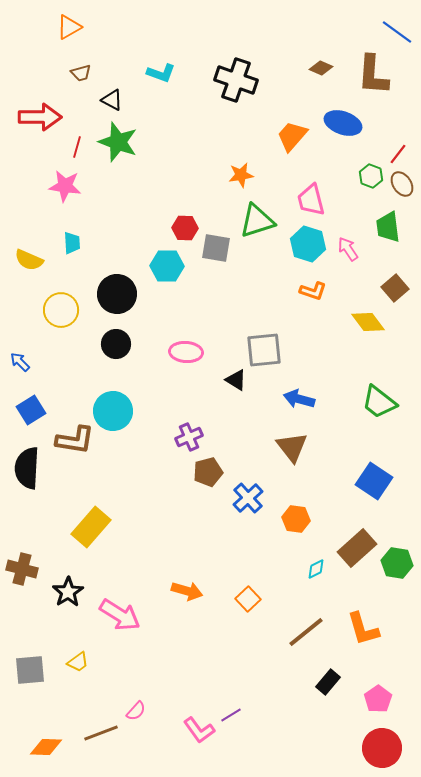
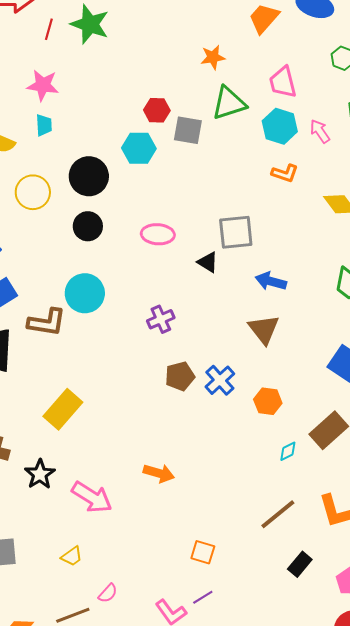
pink star: (65, 186) -> (43, 85), moved
brown pentagon: (208, 472) -> (180, 376), moved
orange square: (248, 599) -> (203, 552), moved, turned -30
yellow trapezoid: (78, 662) -> (72, 556), moved

